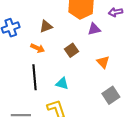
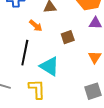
cyan triangle: (62, 83) -> (49, 66), size x1.5

